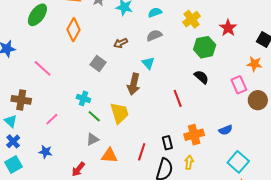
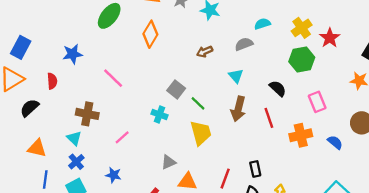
cyan semicircle: (155, 12) -> (262, 24), moved
yellow cross: (192, 19) -> (302, 28), moved
gray square: (98, 63) -> (176, 89), moved
black semicircle: (201, 77) -> (278, 88), moved
brown arrow: (134, 84) -> (238, 109), moved
pink rectangle: (239, 85) -> (317, 102), moved
green line: (94, 116) -> (198, 103), moved
blue semicircle: (226, 130) -> (335, 142), moved, turned -120
orange cross: (194, 135) -> (301, 135), moved

